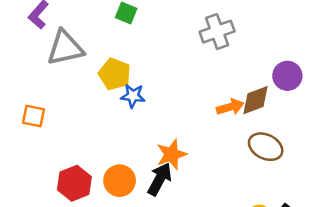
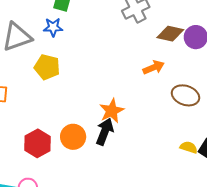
yellow pentagon: (115, 74) -> (47, 67), moved
blue star: (133, 96) -> (53, 27), moved
brown diamond: (255, 100) -> (170, 34), moved, turned 40

